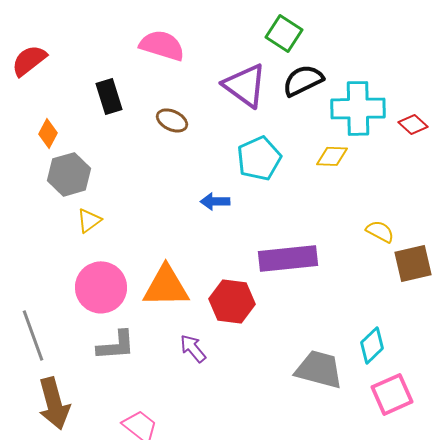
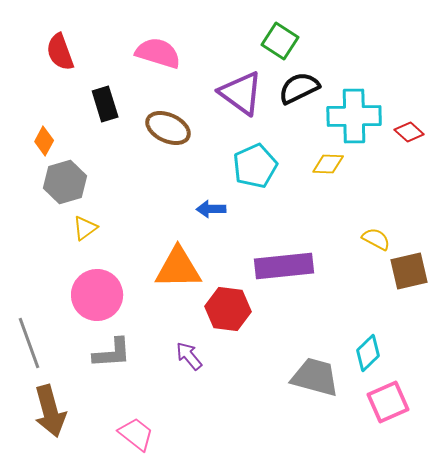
red semicircle: (29, 60) -> (60, 52), moved, turned -72
brown ellipse: (172, 120) -> (168, 128), size x1.4
orange triangle: (166, 286) -> (178, 268), moved

